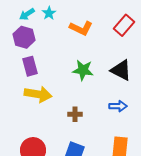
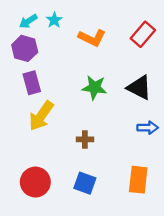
yellow arrow: (38, 94) -> (41, 116), turned 116
blue arrow: (118, 106) -> (148, 128), moved

